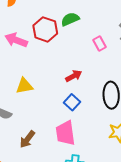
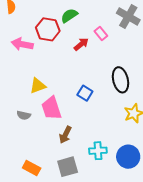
red arrow: (74, 76) -> (81, 44), moved
pink trapezoid: (65, 133) -> (51, 108), moved
brown arrow: (27, 139) -> (65, 135), moved

